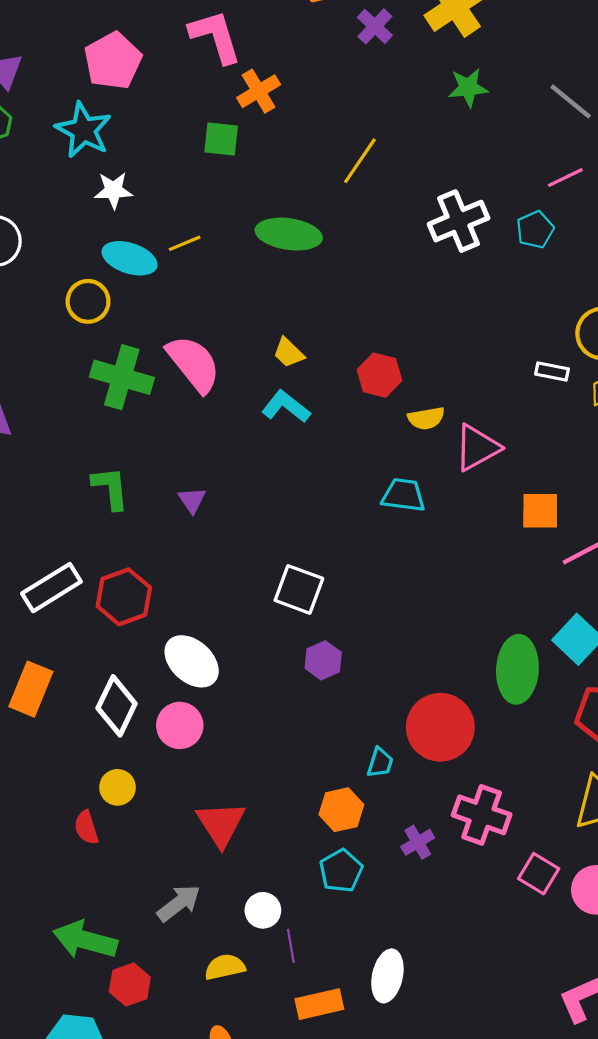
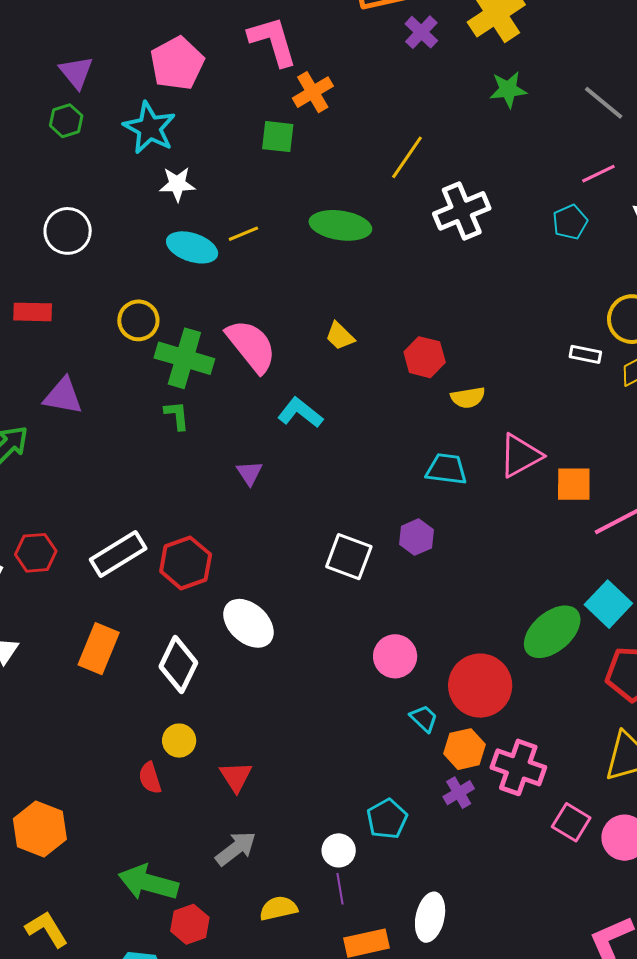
white cross: (459, 221) -> (462, 211), moved
yellow circle: (88, 301) -> (138, 320), moved
cyan L-shape: (286, 407) -> (300, 413), moved
pink triangle: (477, 448) -> (520, 456), moved
green L-shape: (110, 488) -> (177, 415), moved, size x0.7
purple hexagon: (323, 660) -> (416, 537), moved
green ellipse: (517, 669) -> (552, 632), turned 46
pink circle: (180, 725) -> (395, 656), moved
cyan trapezoid: (380, 763) -> (424, 718), turned -64
orange hexagon: (341, 810) -> (464, 749), moved
red triangle: (221, 824) -> (236, 777), moved, size x0.7
white circle: (263, 910) -> (339, 850), moved

